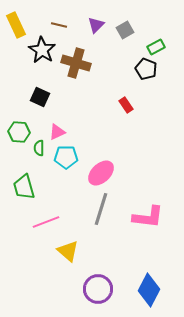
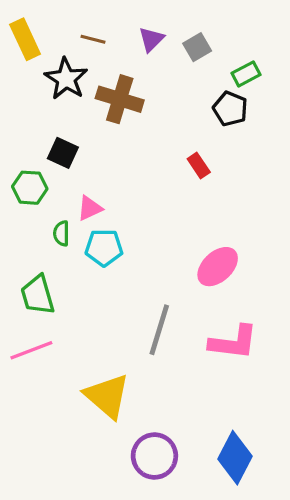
green hexagon: (19, 132) -> (30, 188), moved
pink ellipse: (101, 173) -> (218, 267), moved
pink line: (46, 222) -> (31, 350), moved
yellow triangle: (68, 251) -> (107, 396), size x1.4

